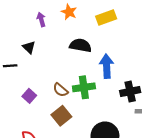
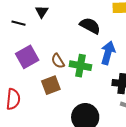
purple square: (29, 96) -> (27, 57), size x1.6

